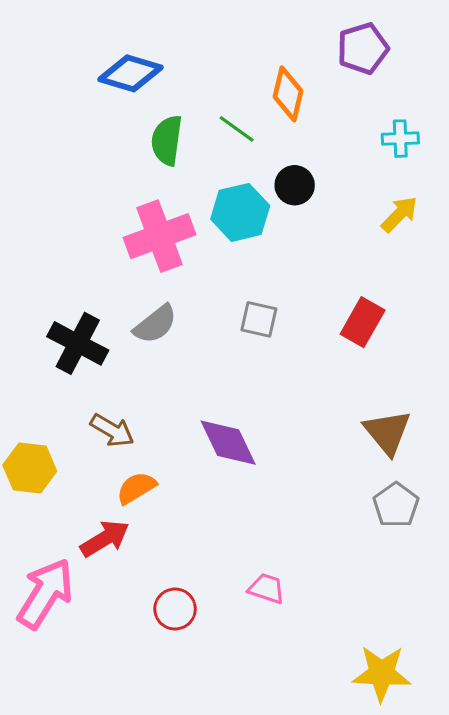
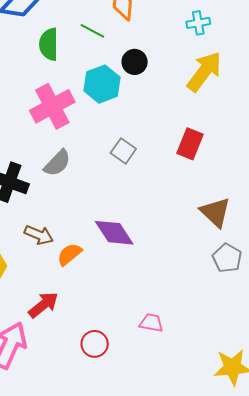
yellow arrow: (399, 214) -> (204, 72), size x1.6
gray square: (259, 319) -> (123, 151), turned 30
orange semicircle: (136, 488) -> (69, 254), moved

